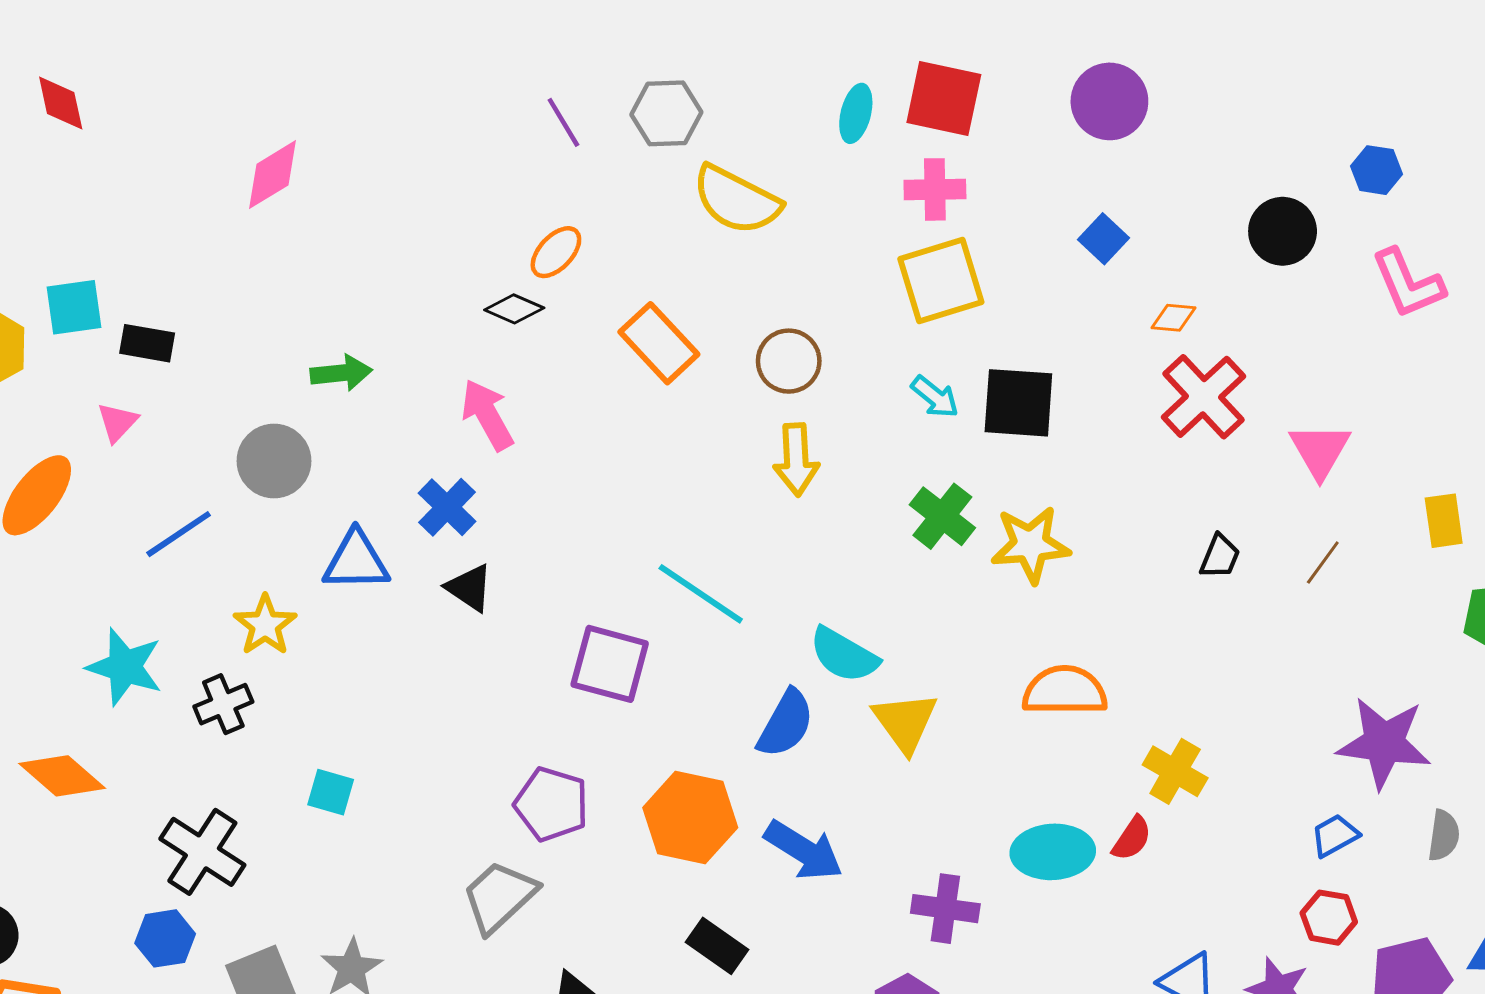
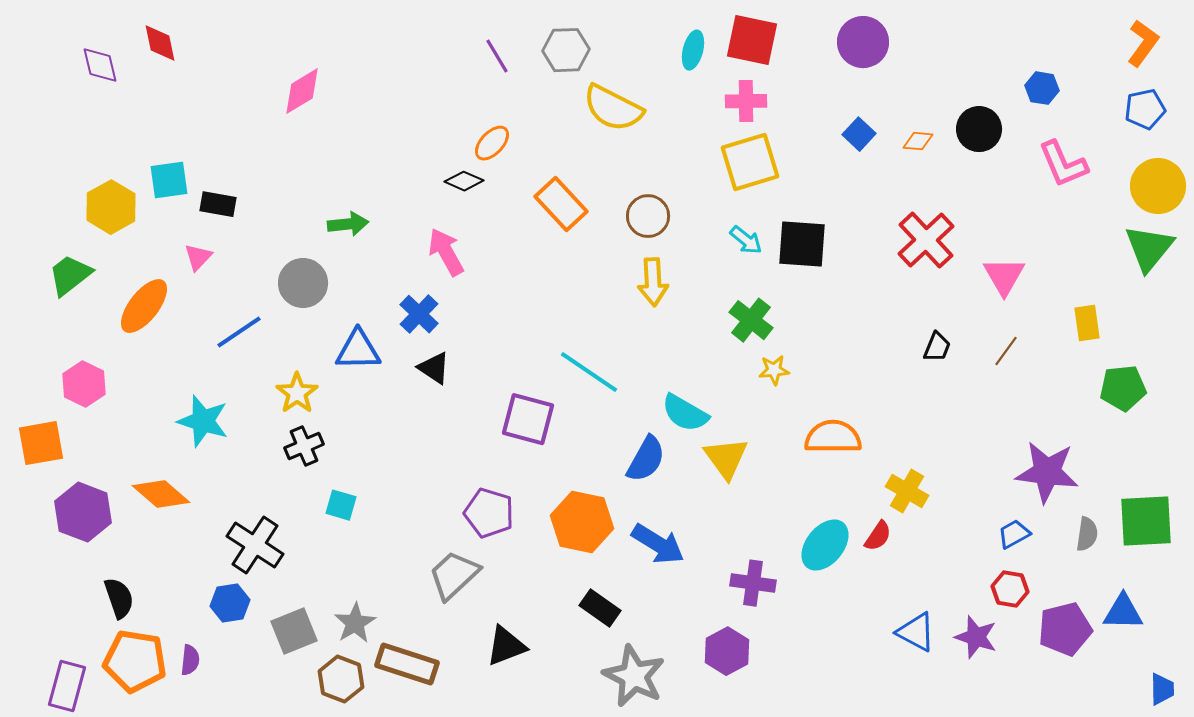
orange diamond: (1174, 318) -> (918, 141), moved
yellow star: (1030, 545) -> (774, 370), moved, size x0.6
black cross: (223, 704) -> (304, 446), moved
cyan ellipse: (1053, 852) -> (825, 545), turned -48

